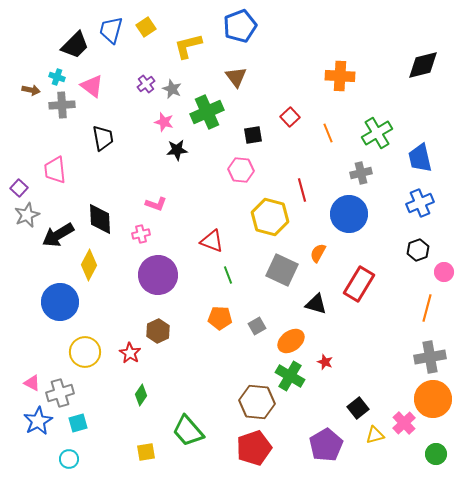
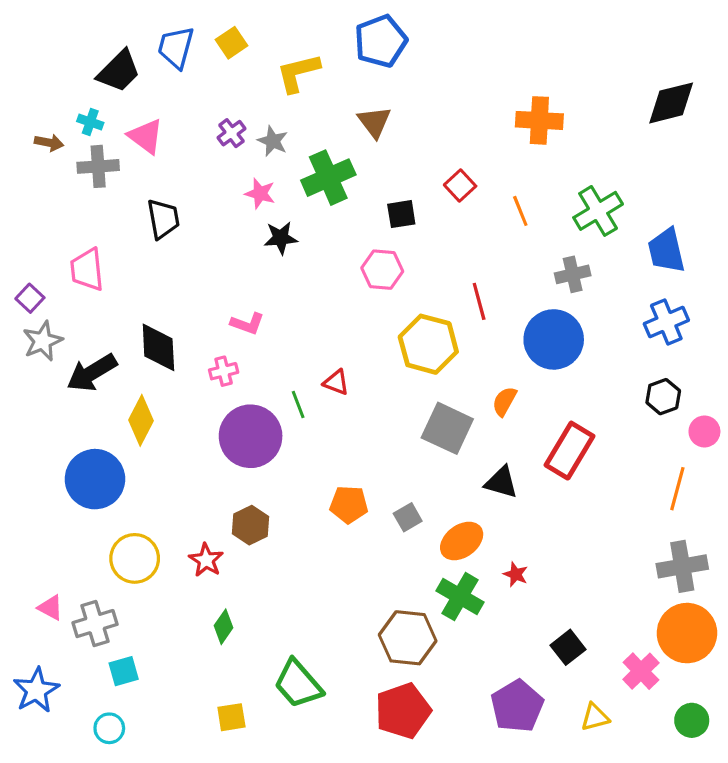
red triangle: (212, 241) -> (336, 382), size x0.7
green line: (228, 275) -> (298, 405), moved
blue star: (38, 421) -> (36, 690), moved
yellow triangle: (375, 435) -> (595, 717), moved

